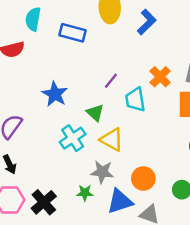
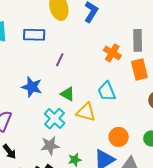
purple line: (111, 81) -> (60, 60), moved
cyan trapezoid: (135, 100) -> (107, 91), moved
gray star: (102, 172) -> (50, 146), moved

